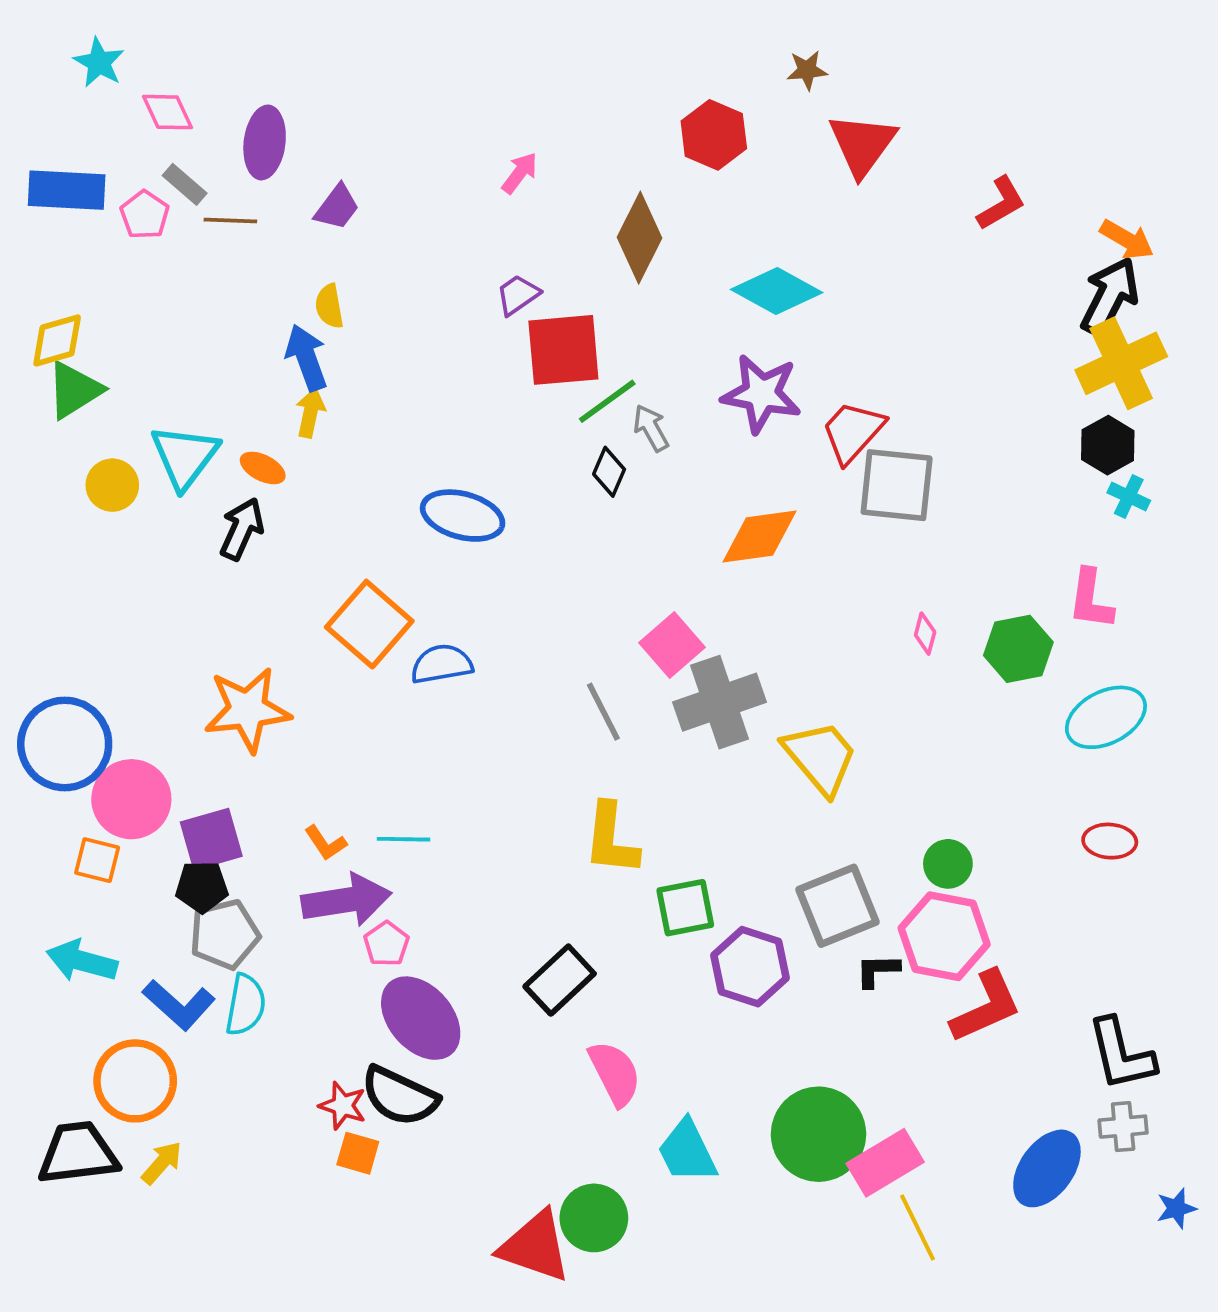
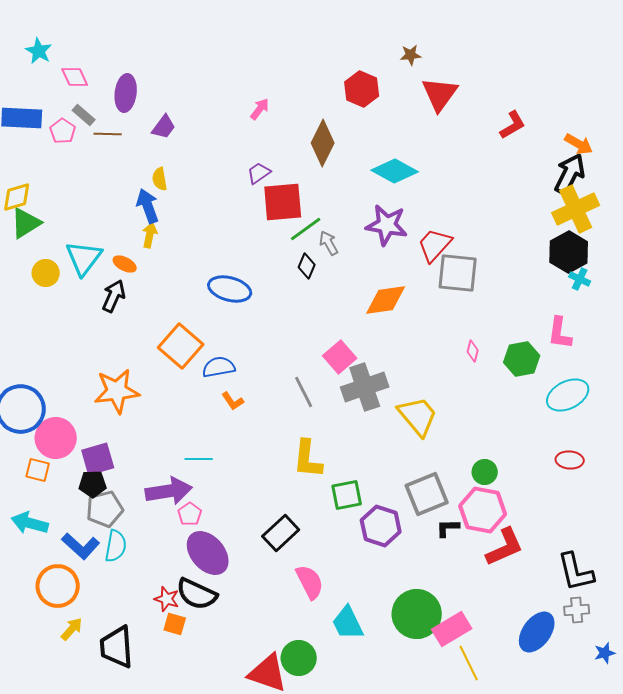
black hexagon: (1108, 445) -> (569, 252), size x1.4
orange L-shape: (325, 843) -> (233, 401), moved
black trapezoid: (78, 1153) -> (117, 647), moved, turned -87

